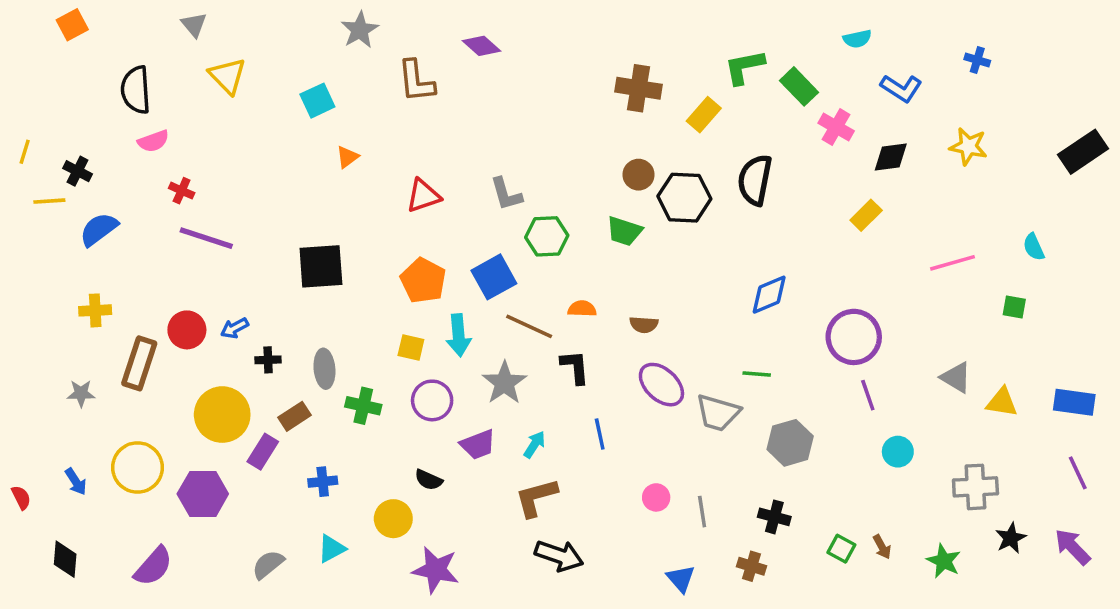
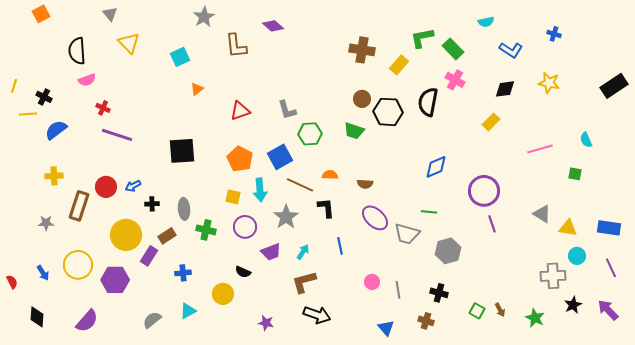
pink cross: (836, 127) -> (455, 80), moved
cyan circle: (898, 452) -> (577, 256), moved
purple star: (436, 570) -> (266, 323), moved, size x0.6

